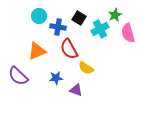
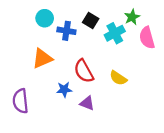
red semicircle: (69, 49) -> (84, 71), moved
yellow semicircle: (86, 68) -> (118, 78), moved
purple semicircle: (18, 76) -> (20, 101), moved, turned 40

